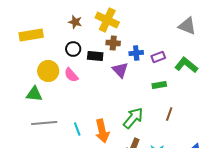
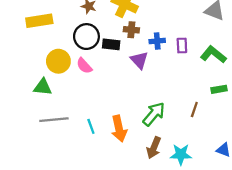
black circle: (73, 49) -> (86, 37), size x1.5
purple rectangle: (158, 57) -> (182, 46), turned -72
green rectangle: (159, 85) -> (219, 89), moved

